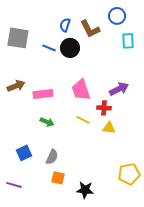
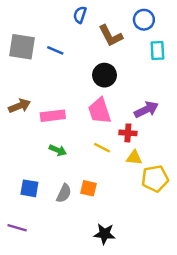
blue semicircle: (65, 25) -> (80, 15), moved
blue line: (49, 48) -> (55, 50), moved
black circle: (70, 48) -> (105, 75), moved
blue square: (24, 153) -> (29, 188), turned 35
yellow pentagon: (129, 174) -> (155, 179), moved
orange square: (58, 178) -> (88, 188), moved

